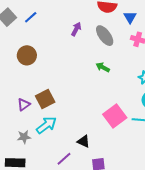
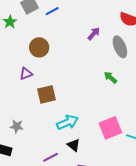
purple triangle: (24, 105) -> (26, 74), moved
cyan arrow: (46, 125) -> (67, 122), moved

